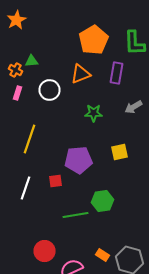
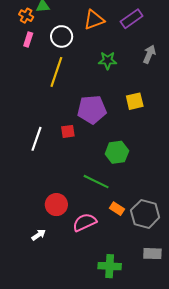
purple rectangle: (116, 73) -> (132, 19), turned 45
gray arrow: (134, 107) -> (149, 54), turned 144
yellow line: (30, 139) -> (56, 72), moved
green line: (76, 215) -> (96, 182), moved, turned 35

